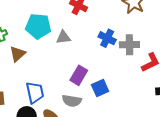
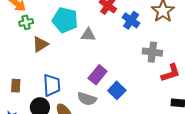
blue cross: (107, 38) -> (131, 20), moved
blue square: (100, 88) -> (117, 90), turned -30

